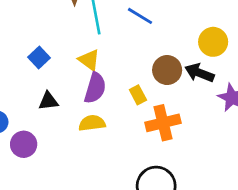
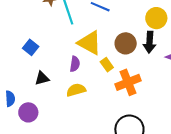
yellow triangle: (89, 60) -> (90, 43), moved, size x1.5
black arrow: (200, 73) -> (150, 42), turned -100
purple semicircle: (95, 88) -> (75, 64), size x0.7

